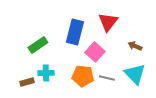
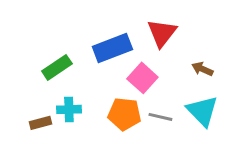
blue rectangle: (75, 32) -> (112, 48), turned 55

